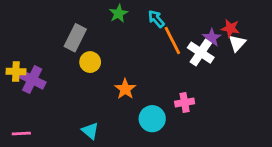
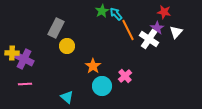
green star: (118, 13) -> (102, 11), moved
red star: (230, 28) -> (164, 12), moved
pink cross: (185, 103) -> (125, 76), moved, turned -32
cyan circle: (152, 119) -> (102, 86), moved
pink line: (21, 134) -> (25, 84), moved

